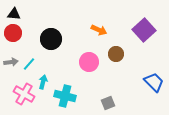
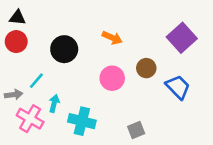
orange arrow: (99, 30) -> (112, 38), moved
gray arrow: (11, 62) -> (14, 95), moved
blue trapezoid: (154, 82) -> (178, 87), moved

